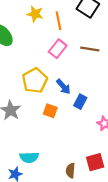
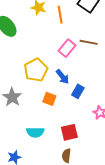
pink rectangle: (58, 49) -> (67, 48), moved
cyan semicircle: (29, 157) -> (35, 132), moved
red square: (95, 162) -> (69, 132), moved

